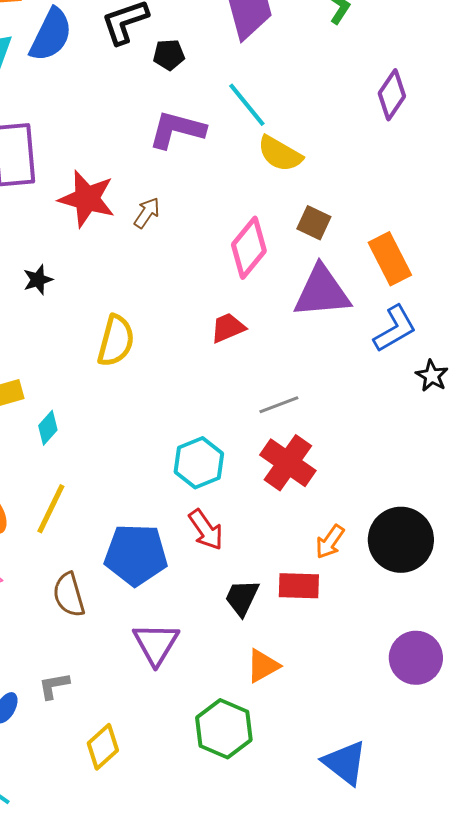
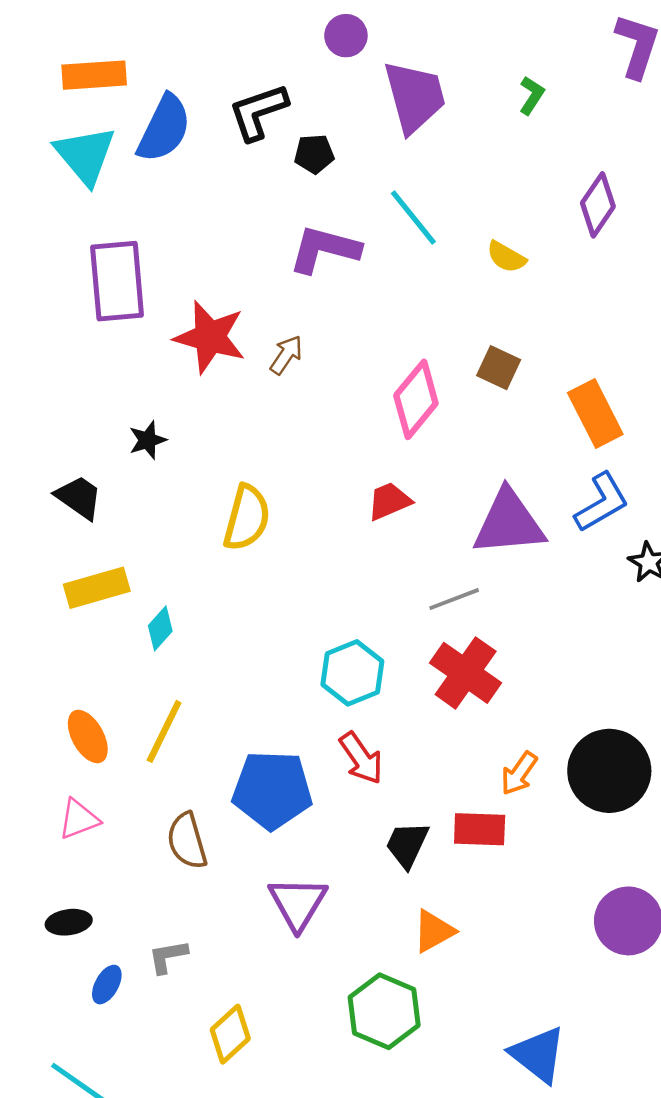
yellow semicircle: (280, 154) -> (506, 257), moved, size x0.7
purple triangle: (322, 292) -> (509, 523), moved

